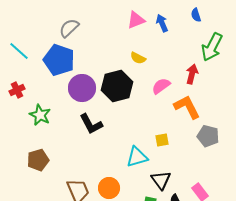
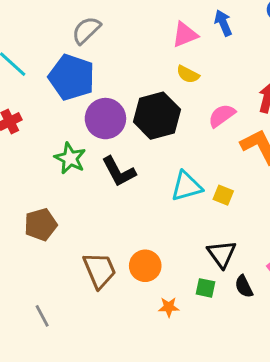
pink triangle: (136, 20) -> (185, 35), moved
green star: (40, 115) -> (70, 158), moved
yellow square: (162, 140) -> (223, 195), turned 32
cyan triangle: (137, 157) -> (186, 186), moved

